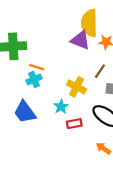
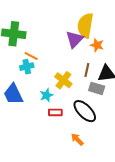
purple triangle: (80, 40) -> (75, 39), turned 42
brown line: (100, 71) -> (87, 70), turned -32

